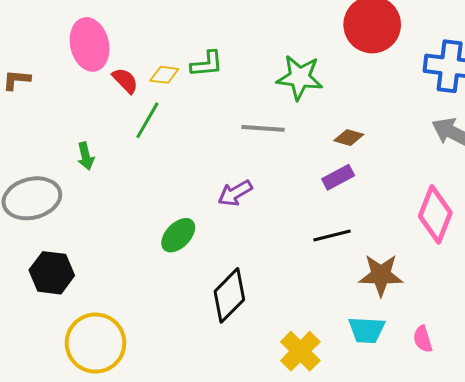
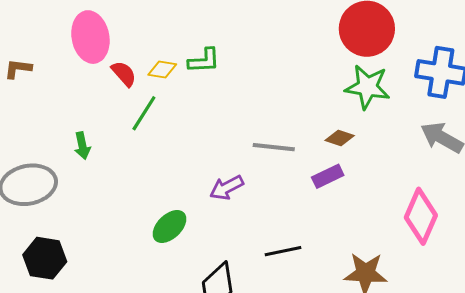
green star: (300, 77) -> (368, 87), moved
gray line: (263, 128) -> (274, 147), moved
black line: (332, 235) -> (283, 251), moved

